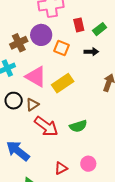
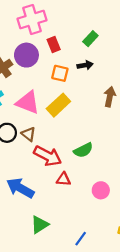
red rectangle: (79, 25) -> (54, 44), moved
orange square: (61, 48) -> (60, 73), moved
brown triangle: (32, 105) -> (29, 134), turned -40
red triangle: (61, 168) -> (63, 179), moved, turned 40

